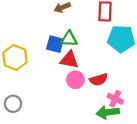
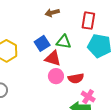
green triangle: (69, 39) -> (64, 42), moved
blue square: (55, 44) -> (42, 43), turned 35

